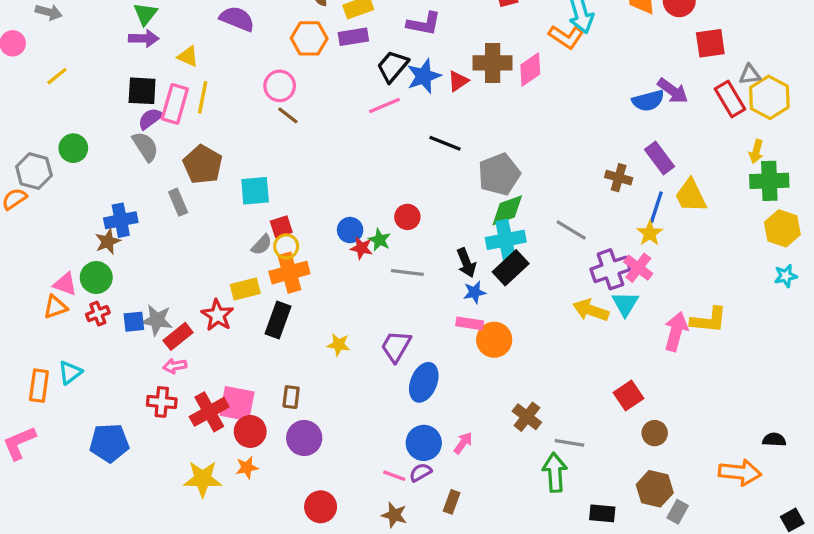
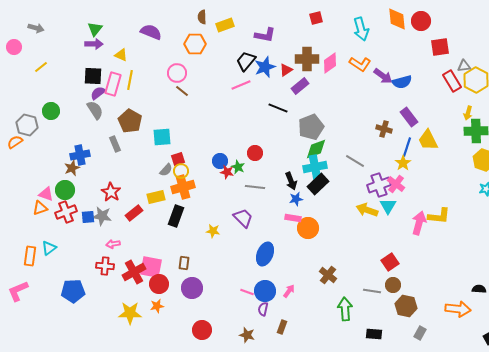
purple rectangle: (353, 37) -> (300, 86), moved, turned -30
orange L-shape: (566, 37) -> (360, 64), moved
purple arrow: (673, 91) -> (383, 76), moved
red cross: (98, 314) -> (66, 212), size x1.5
red star: (217, 315) -> (111, 192), moved
red rectangle: (178, 336) -> (134, 213), moved
purple trapezoid: (396, 346) -> (243, 218), moved, turned 105
brown circle: (655, 433) -> (393, 285), moved
gray line: (570, 443) -> (372, 291), moved
purple semicircle: (420, 472) -> (263, 309), turned -48
pink line: (394, 476) -> (247, 292), moved
brown hexagon: (655, 489) -> (406, 306), moved

